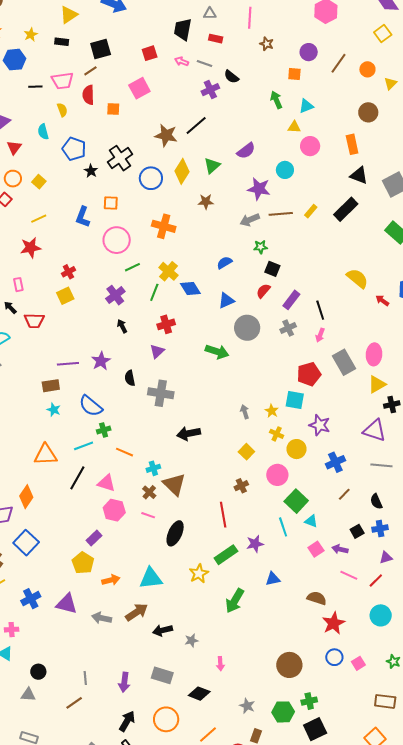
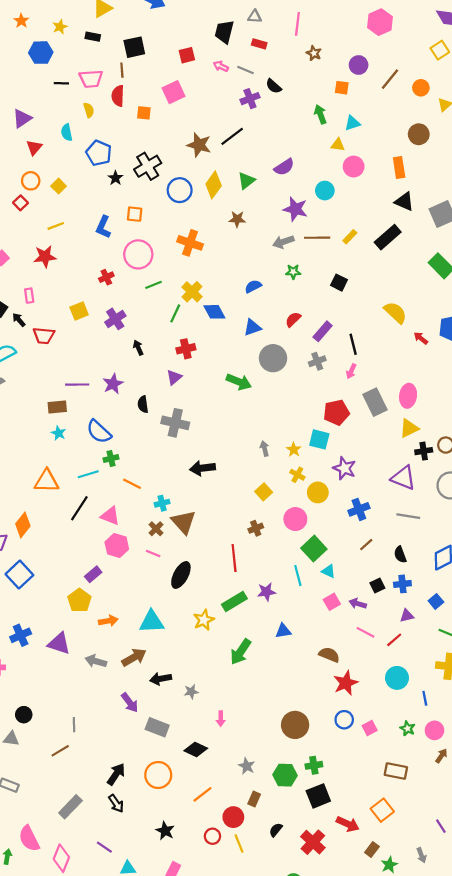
brown line: (90, 71) -> (122, 70), turned -64
black square: (272, 269) -> (339, 283), moved
red cross: (68, 272) -> (106, 277), moved
purple cross: (115, 295) -> (115, 319), moved
purple arrow: (124, 682) -> (130, 703), moved, turned -48

